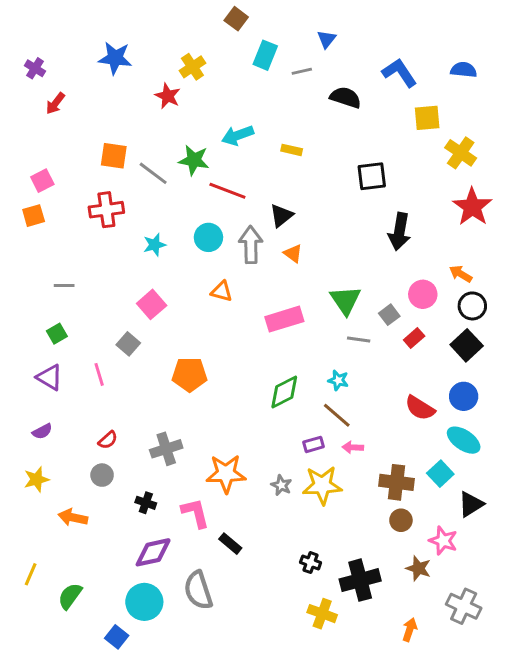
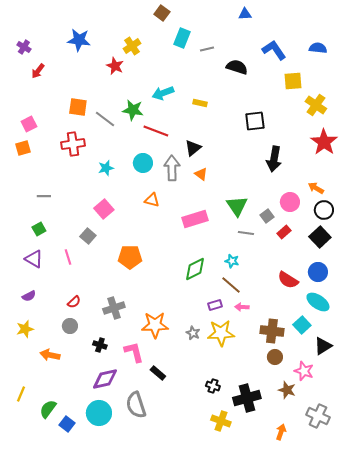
blue triangle: (327, 39) -> (245, 14), moved, turned 48
blue square: (117, 637) -> (67, 424), moved

